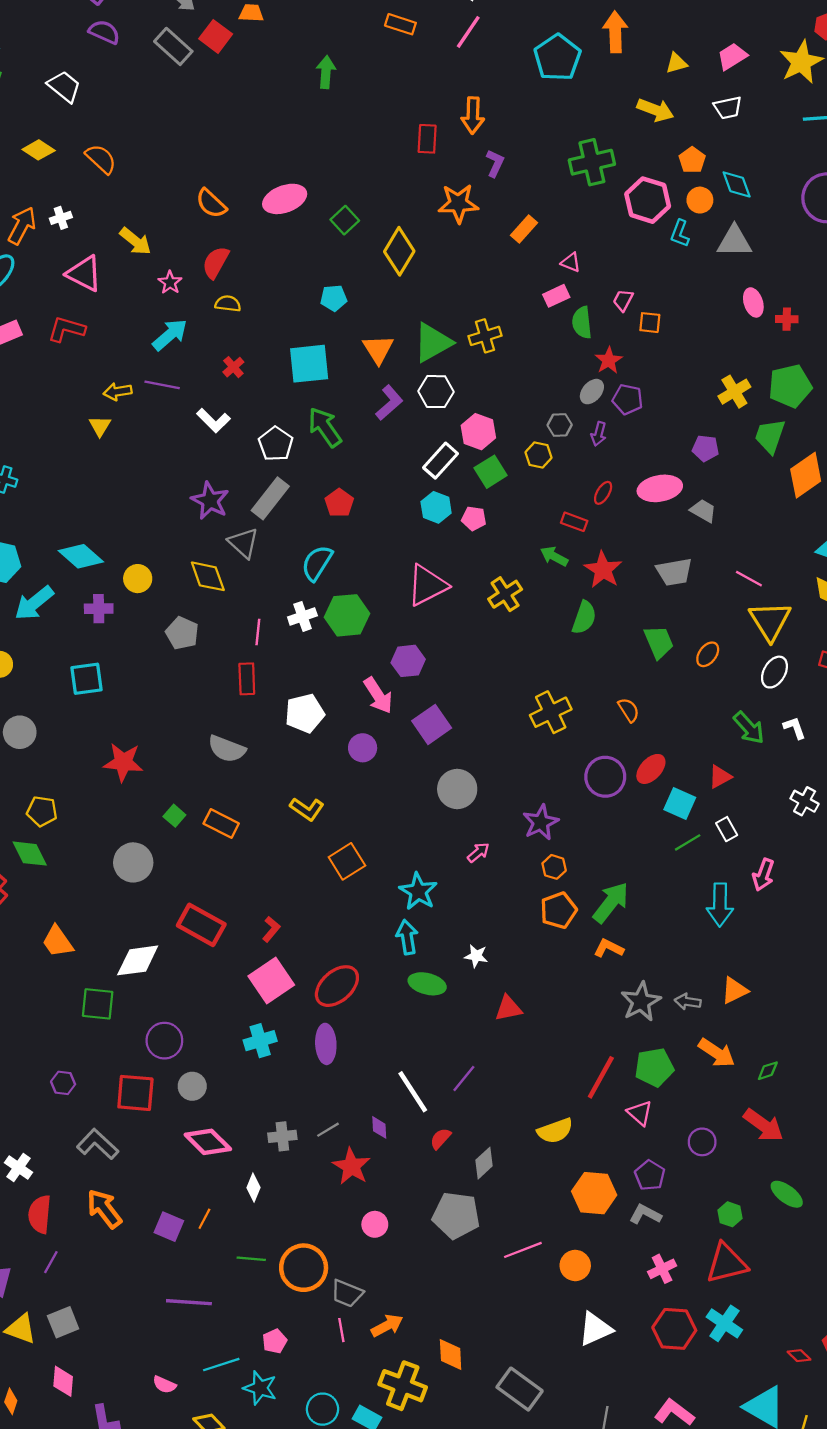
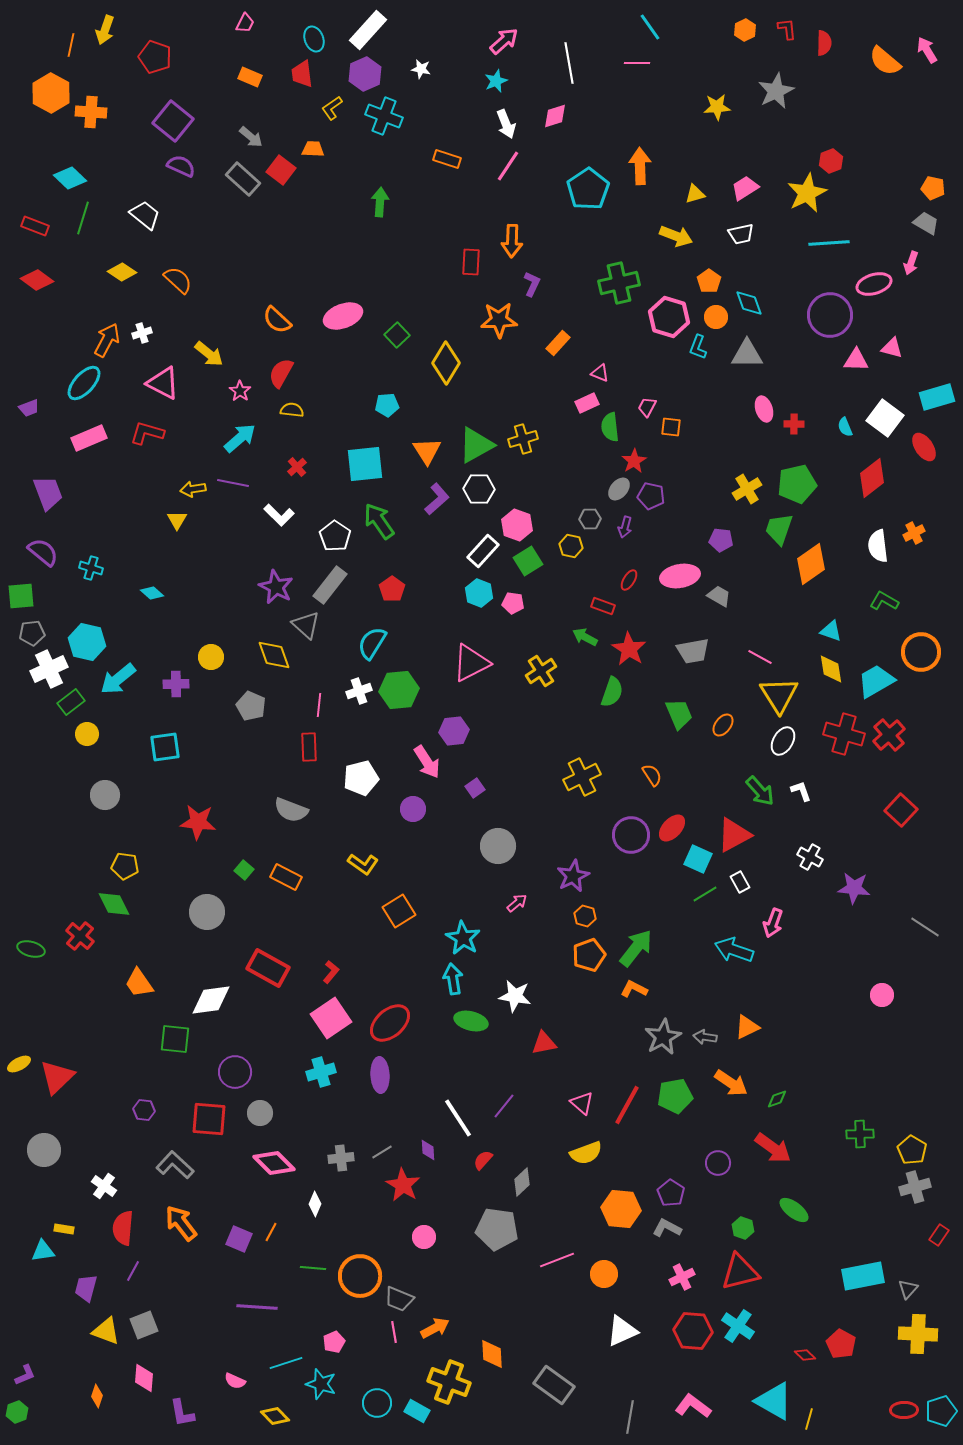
cyan diamond: (81, 556) -> (152, 593), moved, size x0.6
purple square: (432, 724) -> (475, 788), size x0.6
red triangle: (720, 777) -> (734, 835), size x1.6
cyan arrow: (720, 905) -> (734, 950), turned 108
white star: (476, 956) -> (515, 996), size x1.5
pink triangle: (640, 1113) -> (582, 1103), moved

